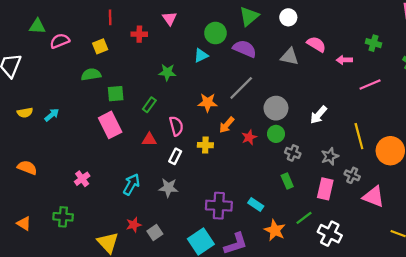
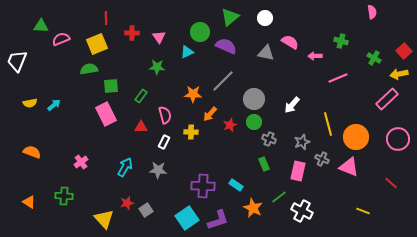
pink triangle: (170, 18) -> (159, 37), moved
yellow square: (100, 46) -> (97, 44), size x1.5
pink triangle: (373, 197) -> (349, 167), moved

